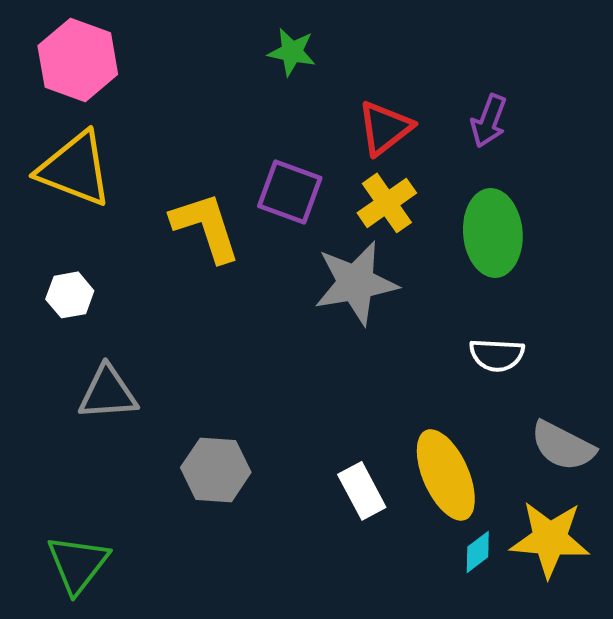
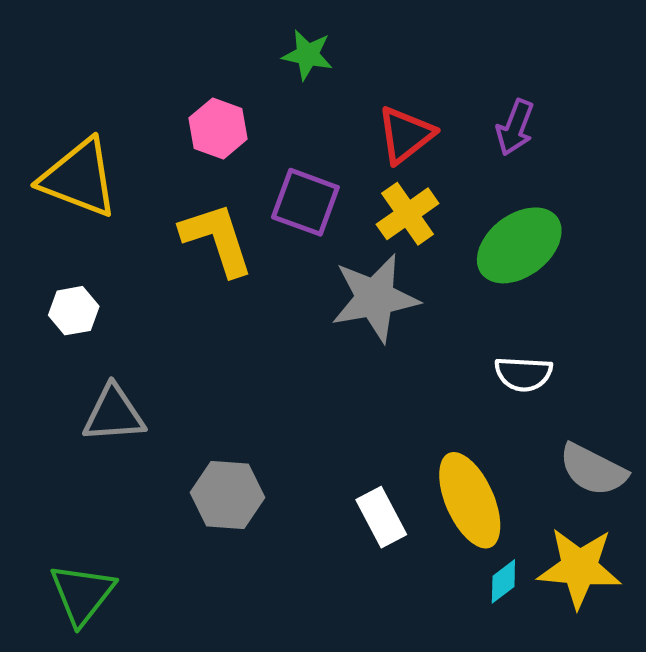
pink hexagon: (78, 60) -> (218, 128), moved, size x0.7
green ellipse: (493, 233) -> (519, 245), turned 58

